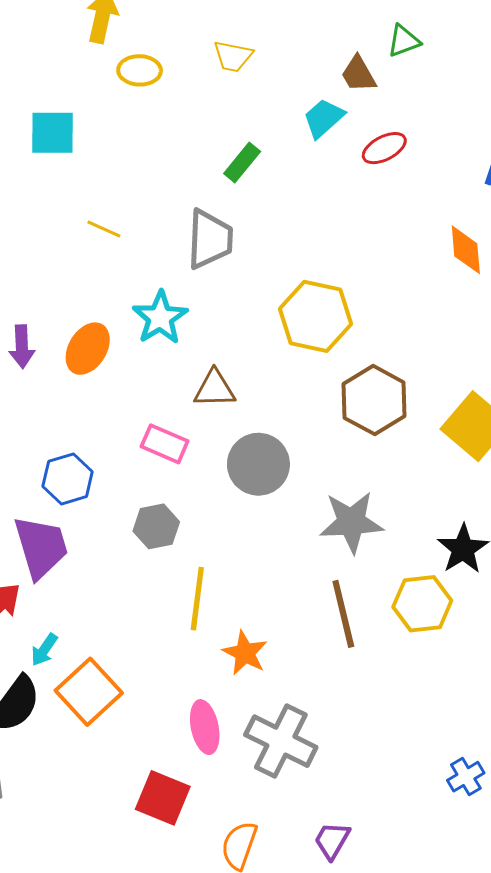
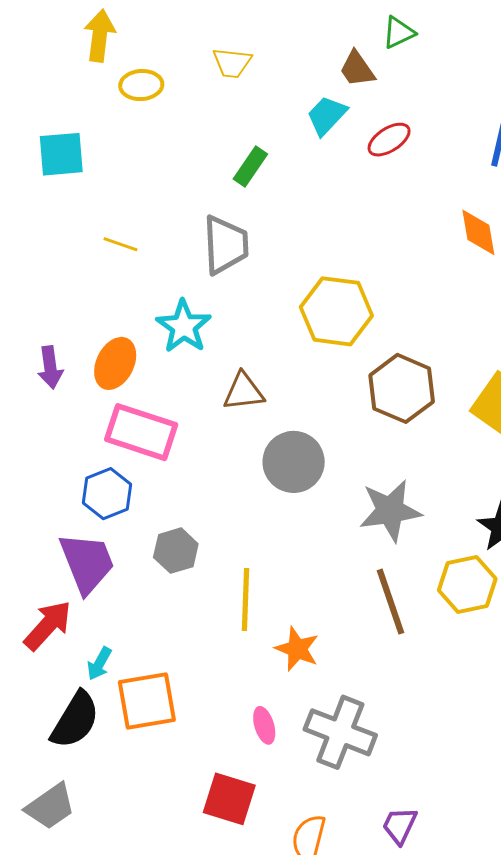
pink rectangle: (165, 444) -> (141, 432), moved, size x1.5
gray hexagon: (156, 526) -> (176, 551), moved
orange square: (89, 692) -> (147, 701), turned 38
pink ellipse: (205, 727) -> (264, 725), size x0.7

